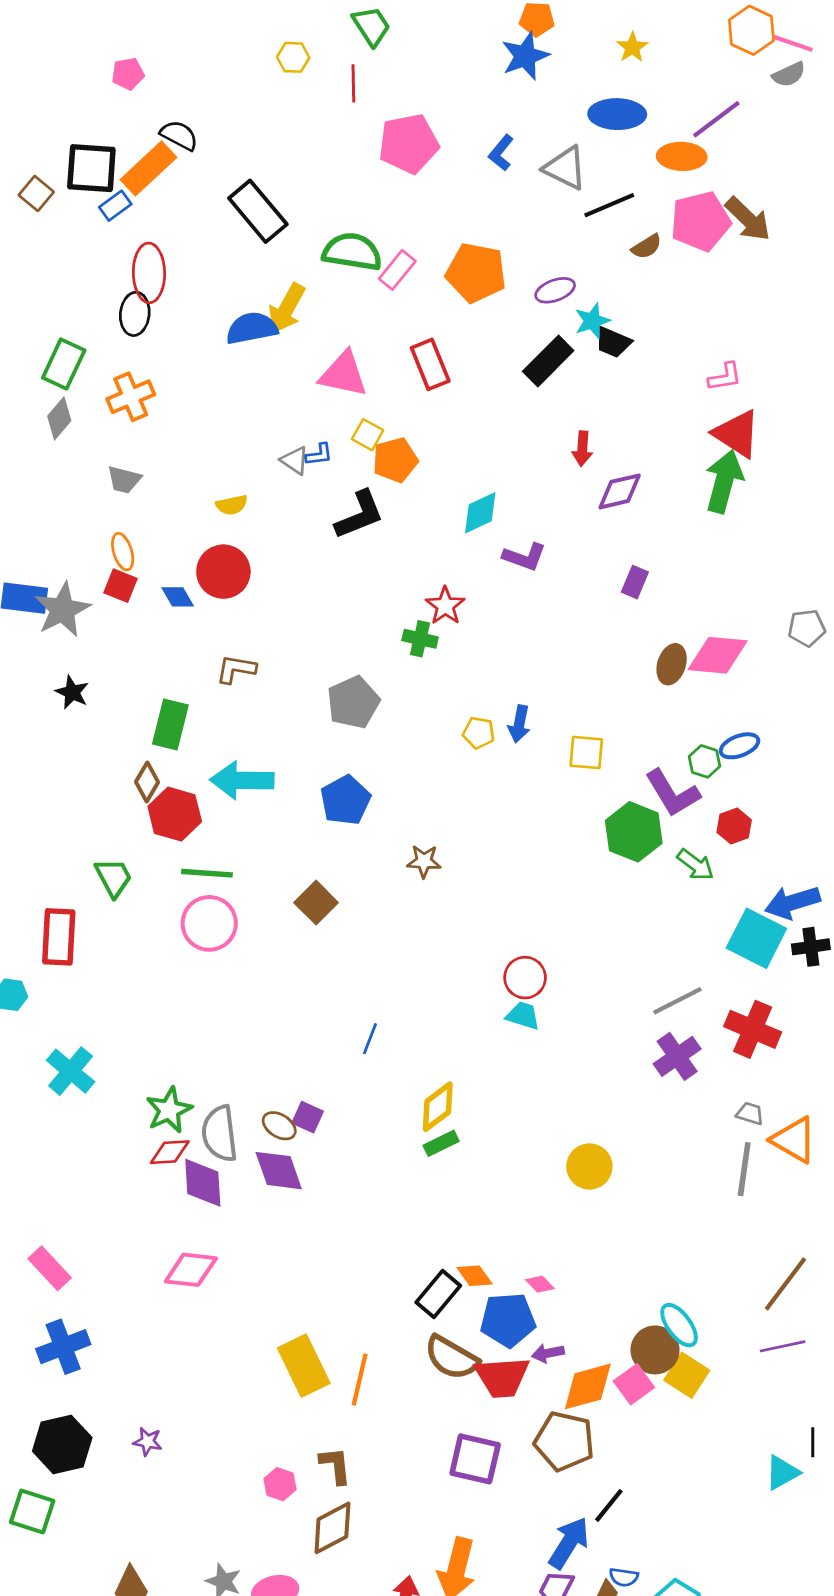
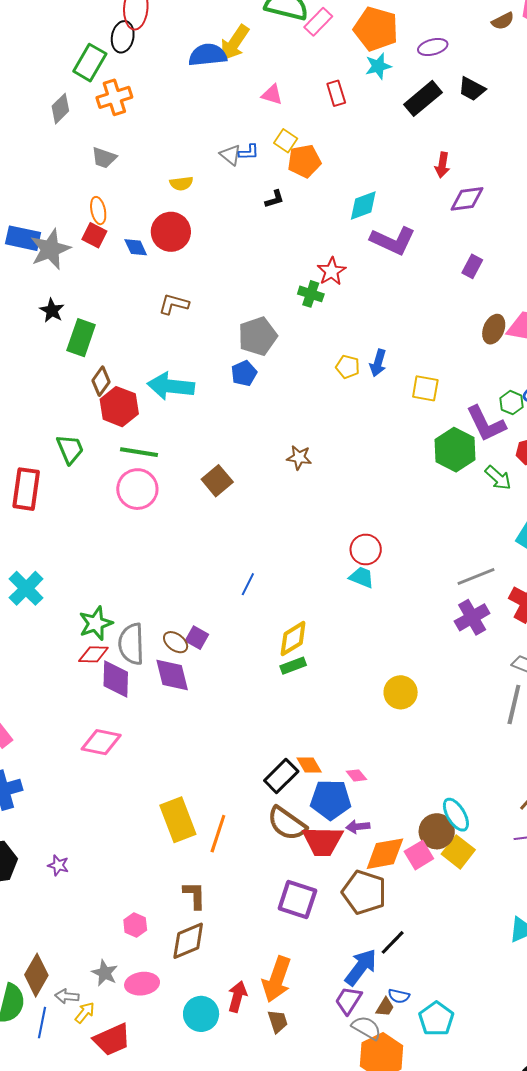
cyan star: (592, 321) -> (378, 66), moved
green rectangle: (64, 364) -> (90, 63), moved
red rectangle: (430, 364) -> (336, 93), size x0.7
pink triangle: (343, 374) -> (272, 95), size x0.6
black L-shape: (360, 515) -> (274, 199), size x0.5
purple L-shape: (524, 557) -> (393, 241), size x1.4
green rectangle: (170, 725) -> (81, 338), moved
blue pentagon: (345, 800) -> (244, 373), moved, size x0.7
pink hexagon: (280, 1484) -> (135, 925), moved

